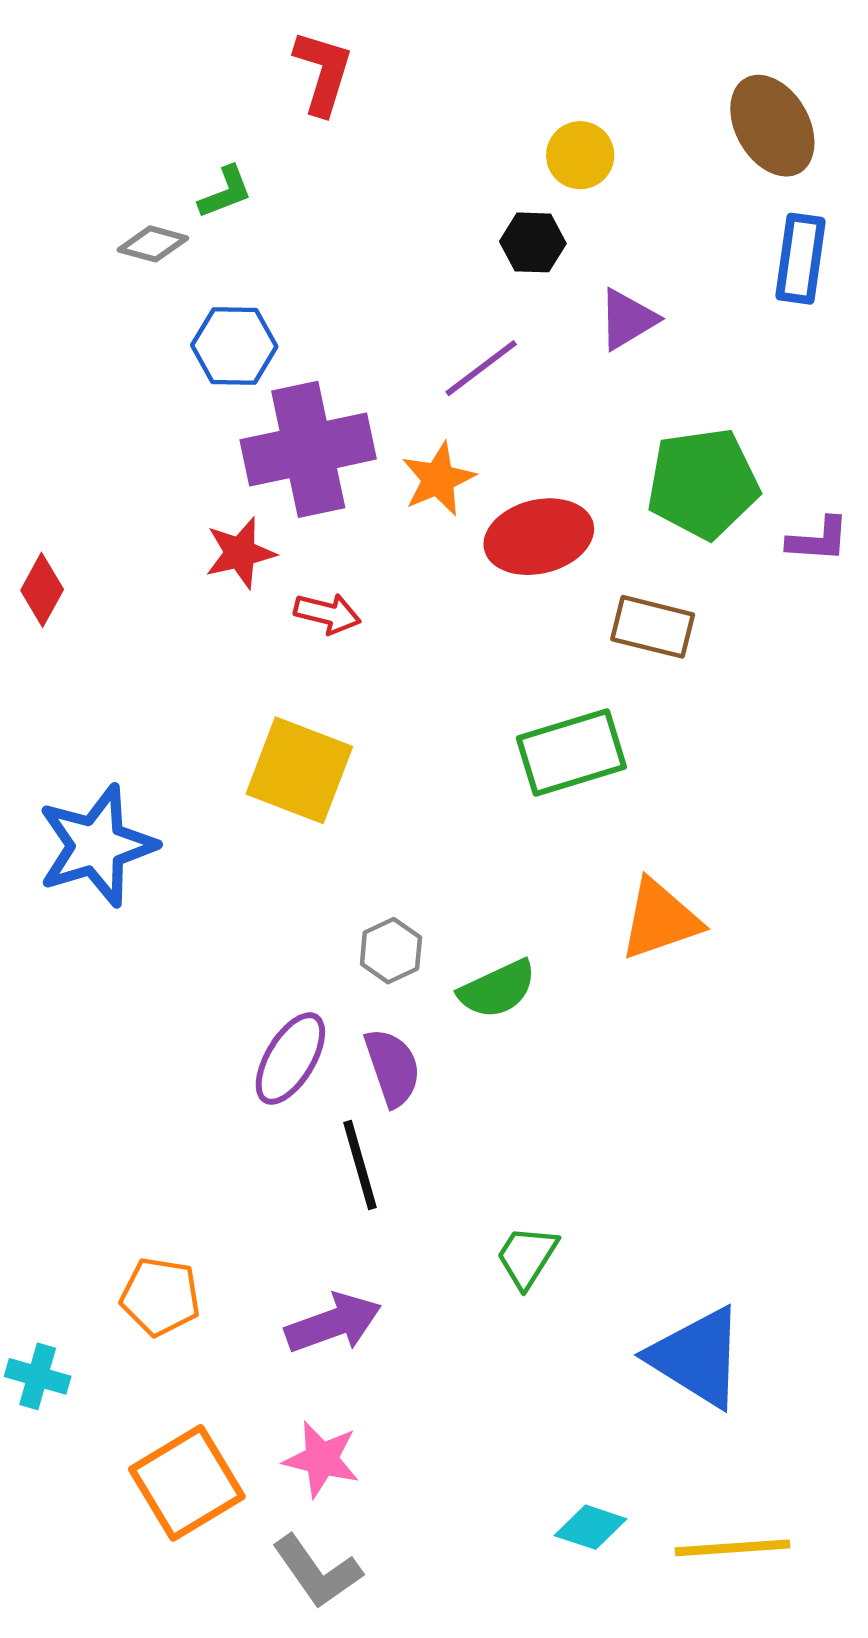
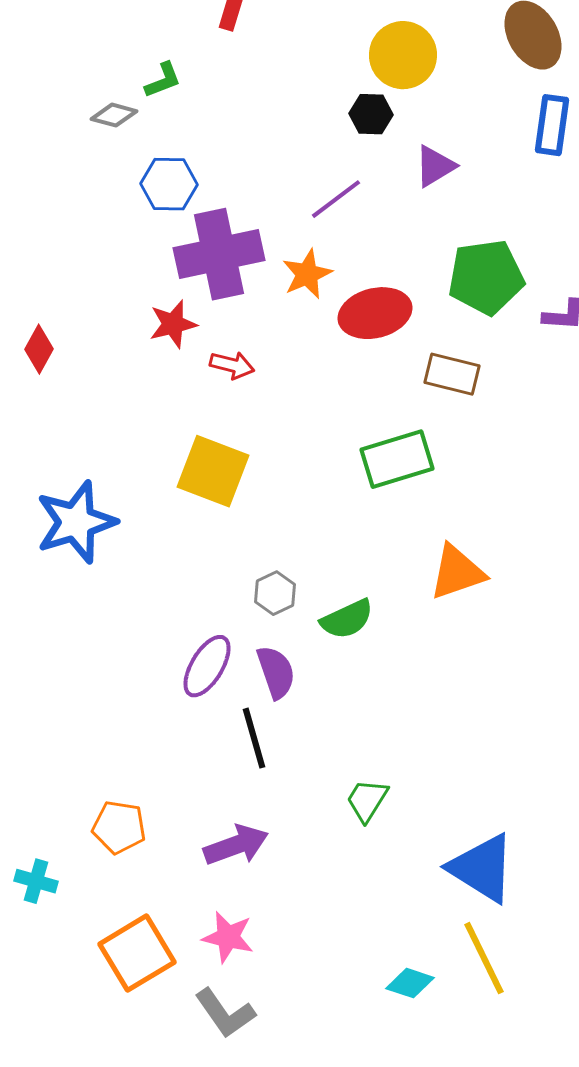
yellow circle: (580, 155) -> (403, 55), size x1.5
yellow line: (732, 1548) -> (484, 958), moved, turned 68

